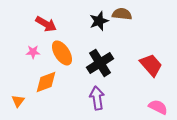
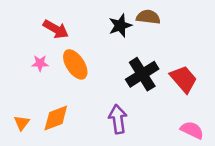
black cross: (100, 63) -> (142, 74), moved
orange diamond: (46, 82) -> (56, 118), moved

